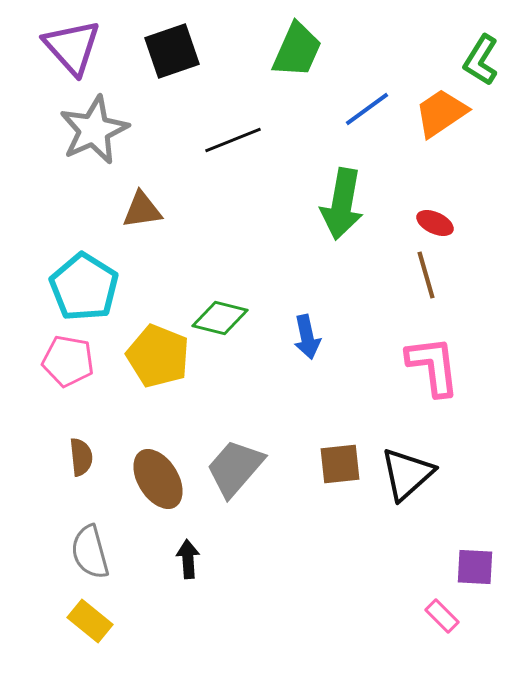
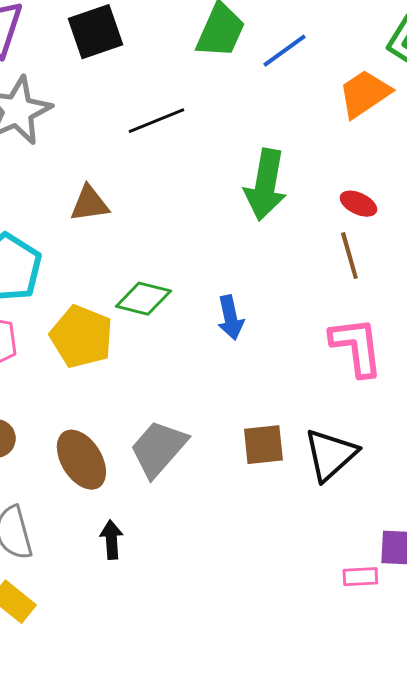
blue line: (367, 109) -> (284, 51), moved
brown triangle: (142, 210) -> (89, 204), moved
pink rectangle: (442, 616) -> (360, 577), moved, turned -48

